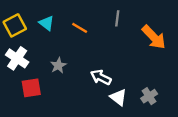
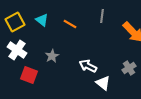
red square: (31, 88) -> (29, 75), turned 30
gray cross: (149, 96) -> (129, 68), moved

